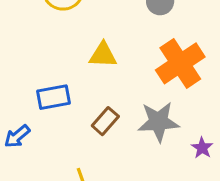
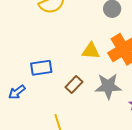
yellow triangle: (103, 55) -> (91, 51), moved

